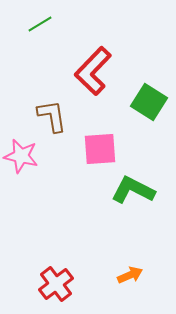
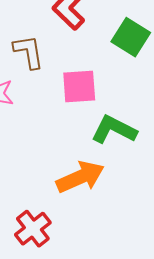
orange arrow: (130, 275) -> (80, 177), moved, size x1.8

